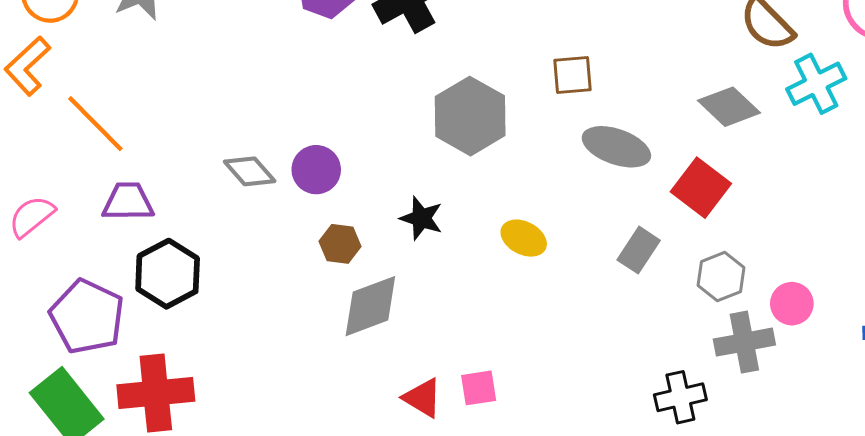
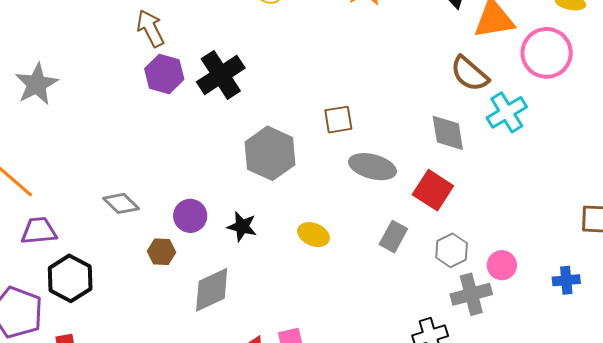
gray diamond: (729, 107) -> (448, 133), turned 42
purple circle: (316, 170) -> (190, 216), moved
brown hexagon: (340, 244) -> (161, 252), moved

